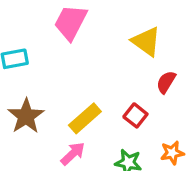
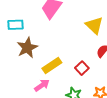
brown star: (26, 116) -> (27, 48), moved

